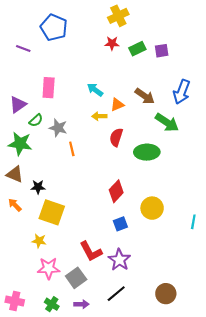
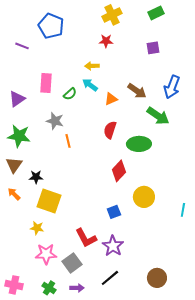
green rectangle: (137, 49) -> (156, 13), moved
yellow arrow: (99, 116) -> (92, 66), moved
green semicircle: (36, 120) -> (70, 94), moved
brown triangle: (15, 174) -> (14, 165), turned 42
red diamond: (116, 191) -> (119, 171), moved

